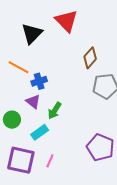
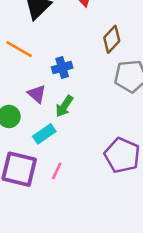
blue cross: (39, 81) -> (62, 68), moved

